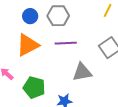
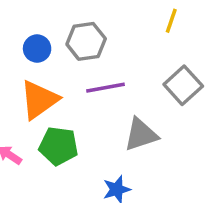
green pentagon: (34, 87) -> (59, 146), moved

